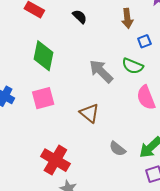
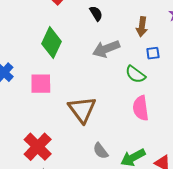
gray arrow: (101, 71) -> (106, 49), moved, turned -80
brown triangle: (89, 113) -> (82, 109), size x1.4

